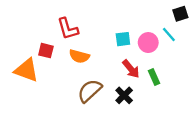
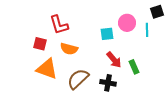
cyan line: (169, 34) -> (147, 30), turned 40
pink circle: (148, 43) -> (127, 23), moved
orange triangle: (26, 70) -> (47, 69), moved
black cross: (124, 95) -> (108, 83), turned -35

